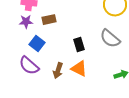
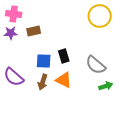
gray semicircle: (110, 39) -> (96, 65), moved
blue square: (37, 44) -> (44, 61), moved, turned -35

